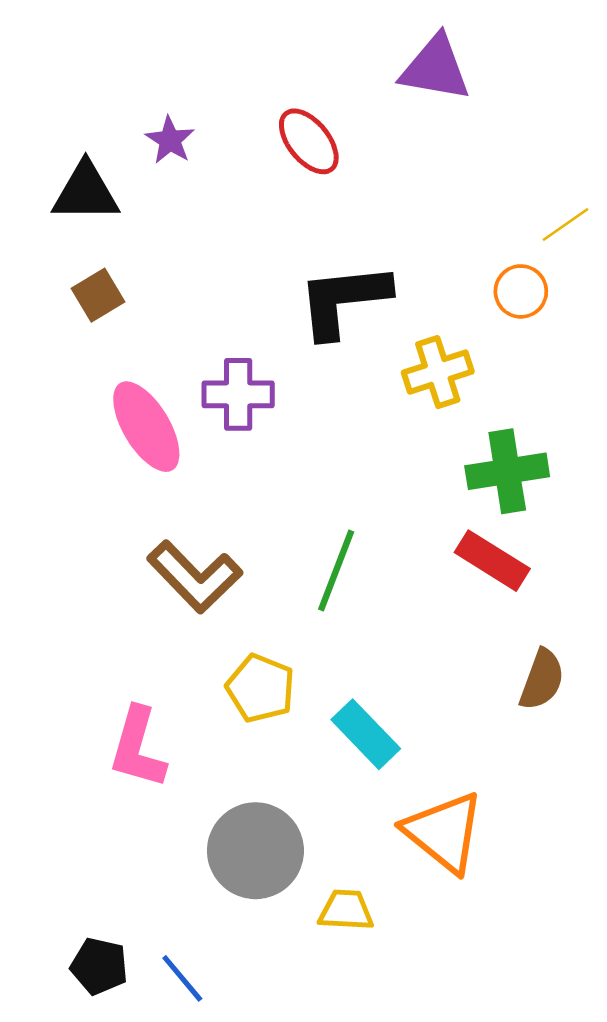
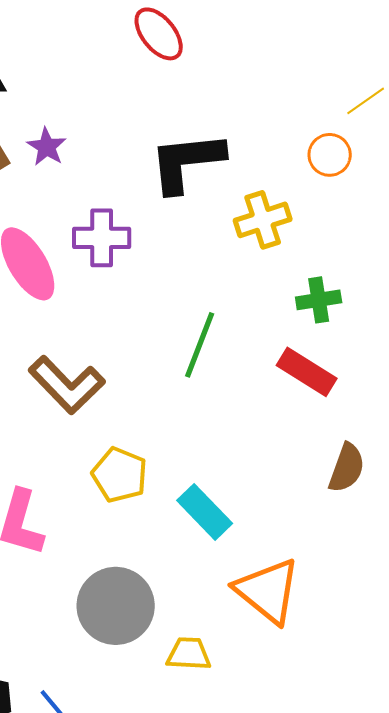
purple star: (170, 140) -> (47, 147), moved
green cross: (507, 471) -> (319, 300), size x0.7
green line: (336, 570) -> (200, 345), moved

